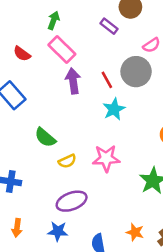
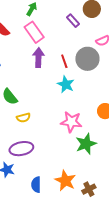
cyan star: (114, 109) -> (66, 84), turned -30
pink star: (106, 158) -> (71, 122), moved
orange star: (135, 232) -> (65, 181), size x1.5

